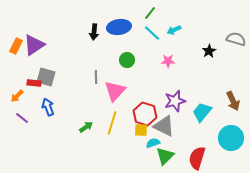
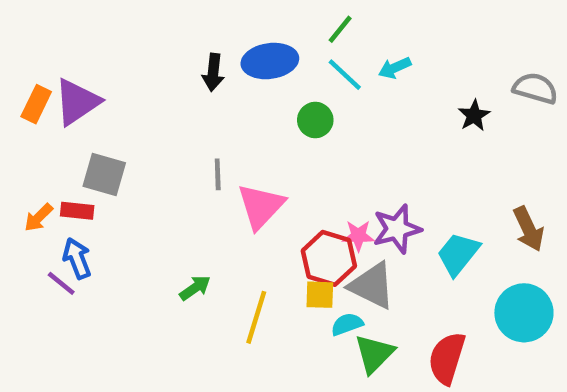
green circle: (127, 60) -> (315, 120), moved
pink star: (168, 61) -> (358, 236), moved
red rectangle: (34, 83) -> (77, 211), moved
blue arrow: (48, 107) -> (77, 258), moved
purple line: (22, 118) -> (61, 283), moved
yellow line: (112, 123) -> (256, 317), moved

